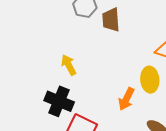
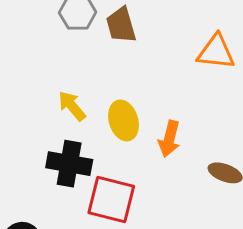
yellow ellipse: (150, 80) -> (123, 121), moved

